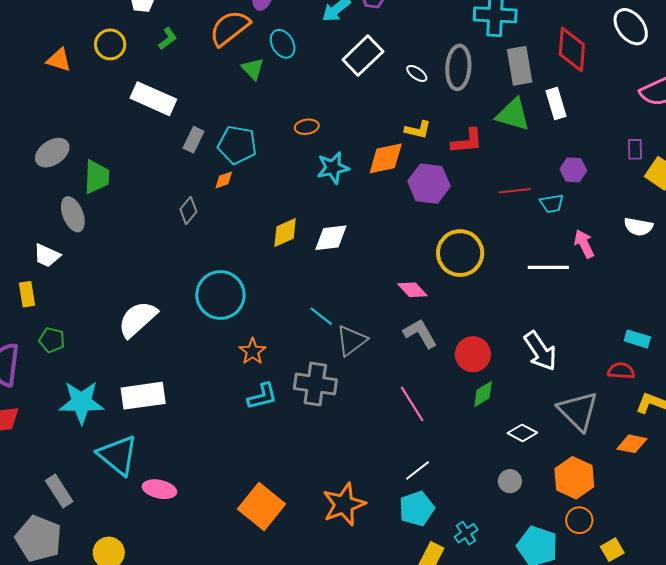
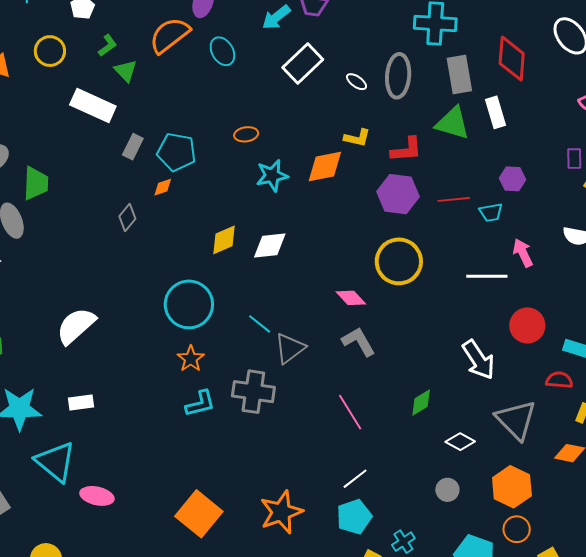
green triangle: (253, 69) -> (126, 71), moved
purple hexagon: (429, 184) -> (398, 194), moved
cyan circle: (220, 295) -> (189, 304), moved
red circle: (473, 354) -> (527, 325), moved
white rectangle: (143, 396) -> (81, 402), size x0.6

